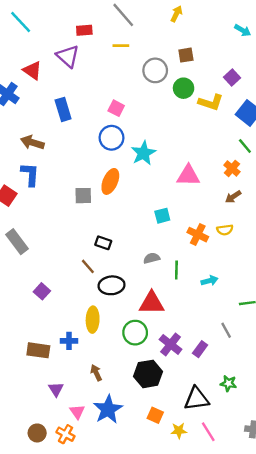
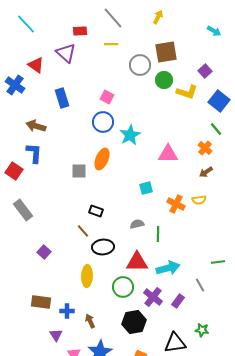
brown square: (186, 55) -> (166, 52), size x1.6
cyan arrow: (210, 281) -> (168, 268), moved, size x1.6
blue cross: (69, 341) -> (67, 311), moved

